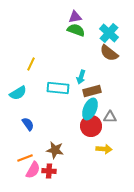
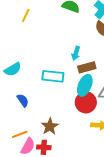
yellow line: (31, 64) -> (26, 15), moved
cyan rectangle: (58, 88) -> (53, 76), moved
brown star: (55, 150) -> (50, 126), turned 30

